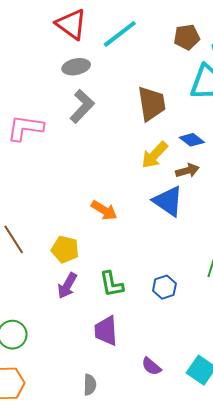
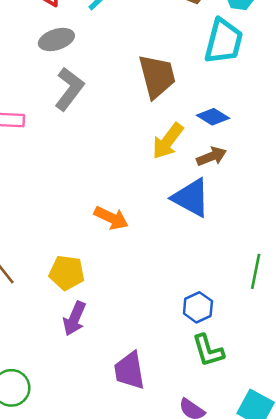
green L-shape: (112, 284) -> (208, 350), moved

